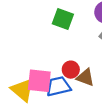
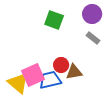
brown triangle: (85, 77) -> (74, 72), turned -30
pink square: (39, 81) -> (33, 75), turned -30

